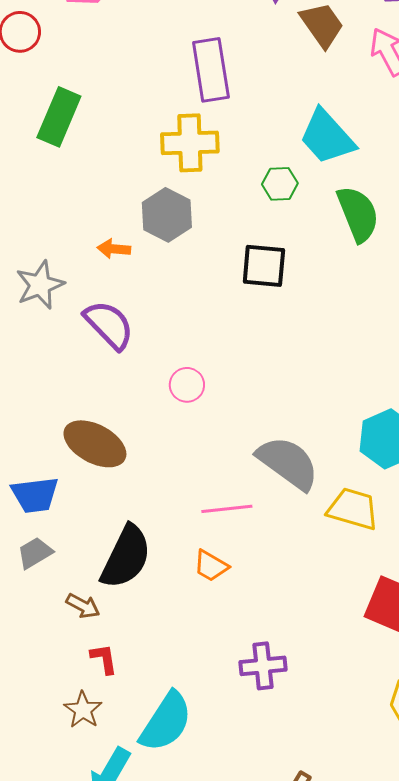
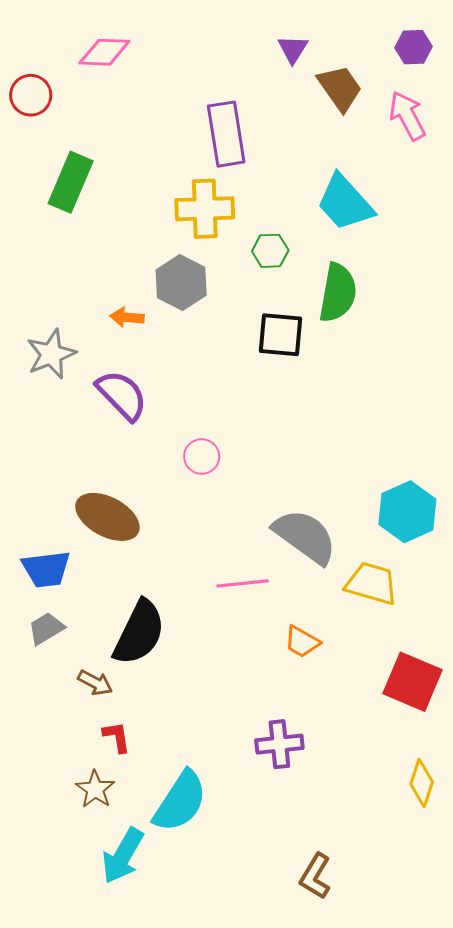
green hexagon: (280, 184) -> (270, 251), moved
green semicircle: (358, 214) -> (338, 293), moved, turned 32
orange trapezoid: (211, 566) -> (302, 642), moved

